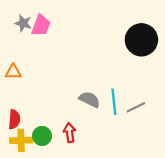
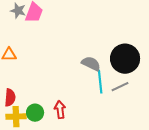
black circle: (141, 40) -> (125, 59), moved
gray semicircle: (90, 99) -> (91, 64), moved

